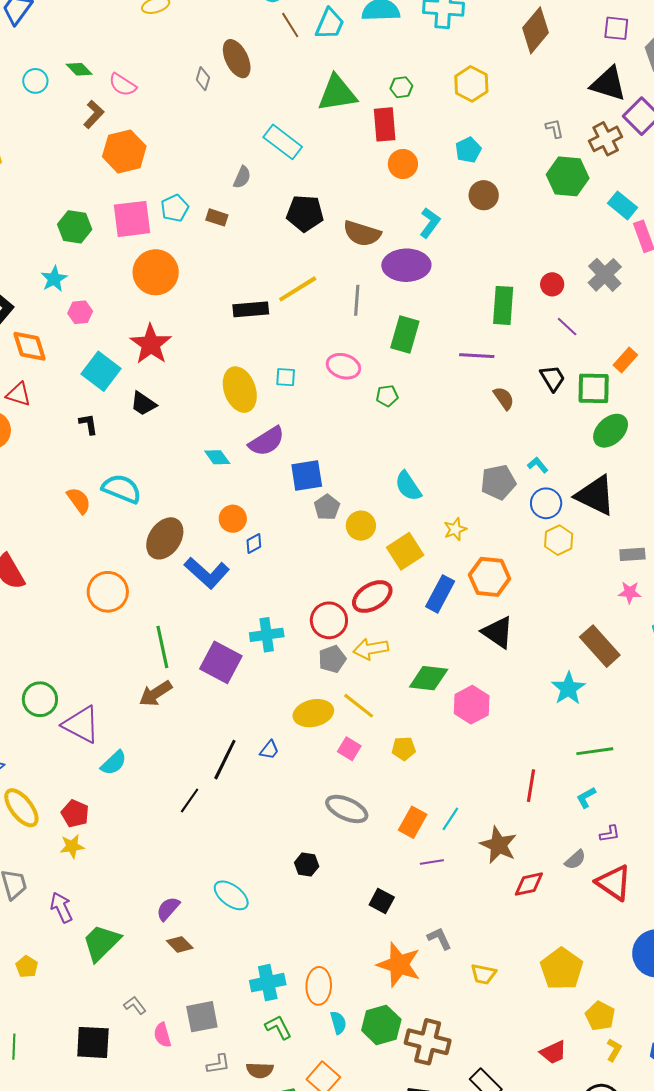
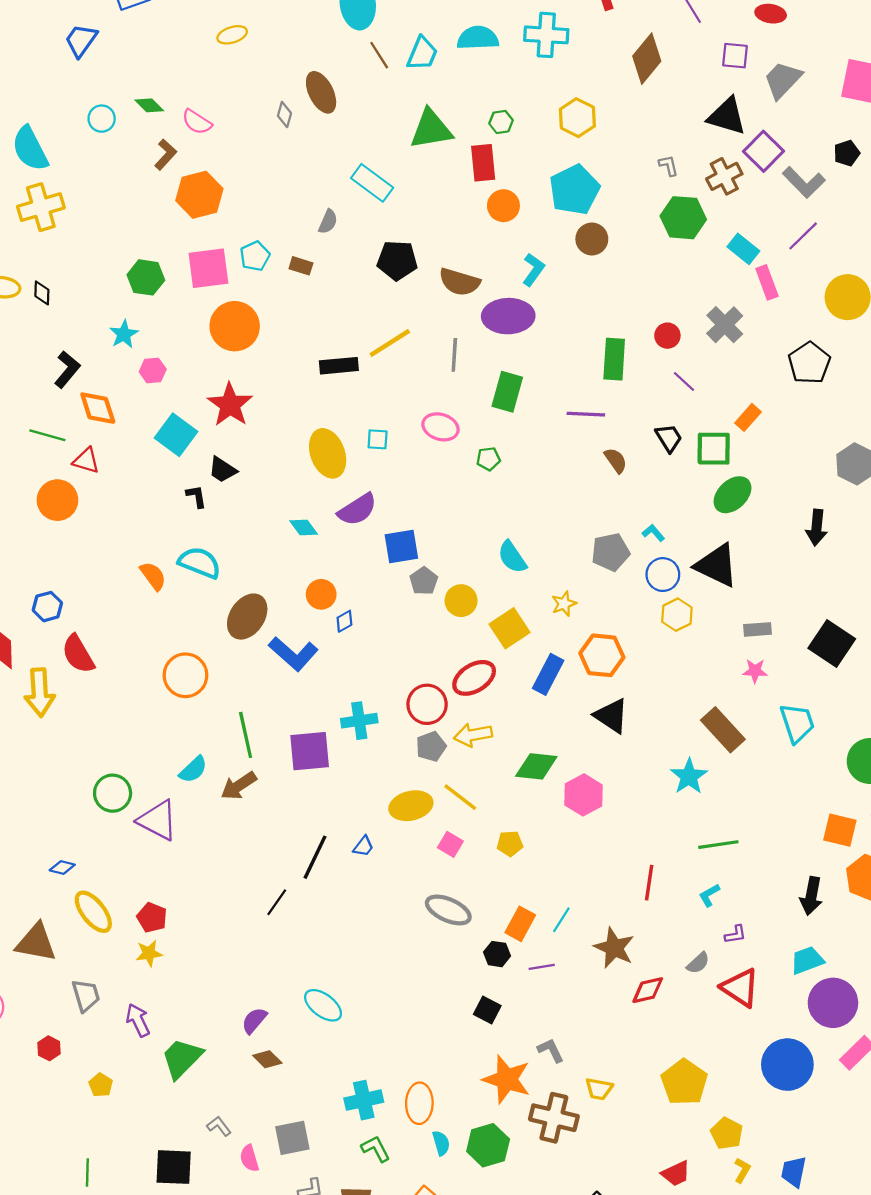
cyan pentagon: (468, 150) -> (574, 190), size x1.8
black L-shape: (88, 424) -> (196, 496), moved
purple square: (221, 662) -> (310, 751), turned -33
cyan semicircle: (114, 763) -> (193, 770), moved
black hexagon: (307, 864) -> (497, 954), moved
brown cross: (428, 1042) -> (554, 1118), moved

